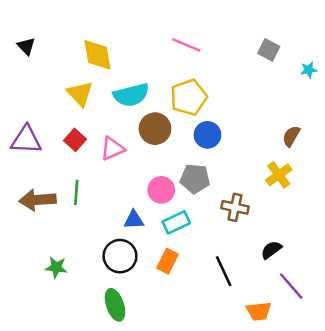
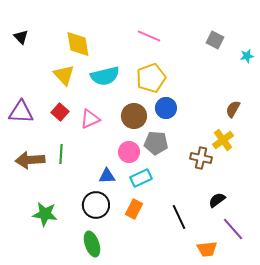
brown circle: (155, 129) -> (134, 116), moved
brown cross: (235, 207) -> (201, 158), moved
green star: (56, 267) -> (45, 214), size x1.4

